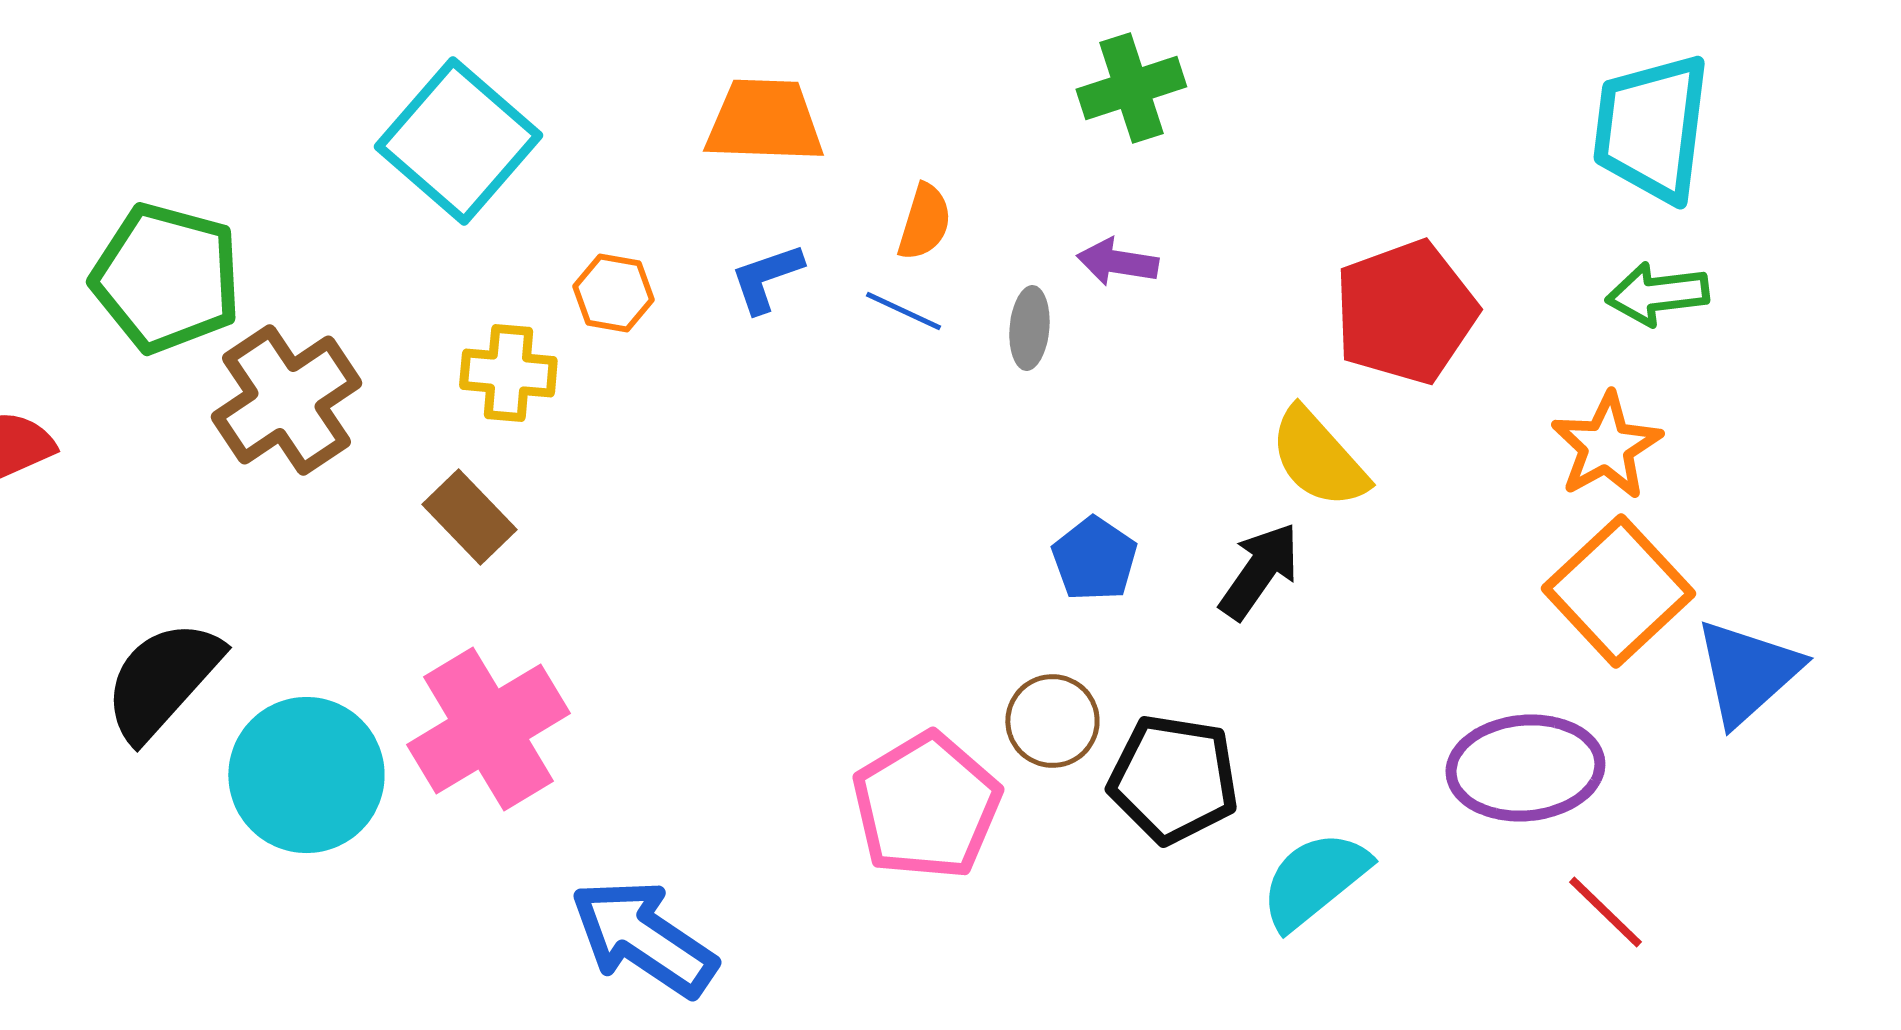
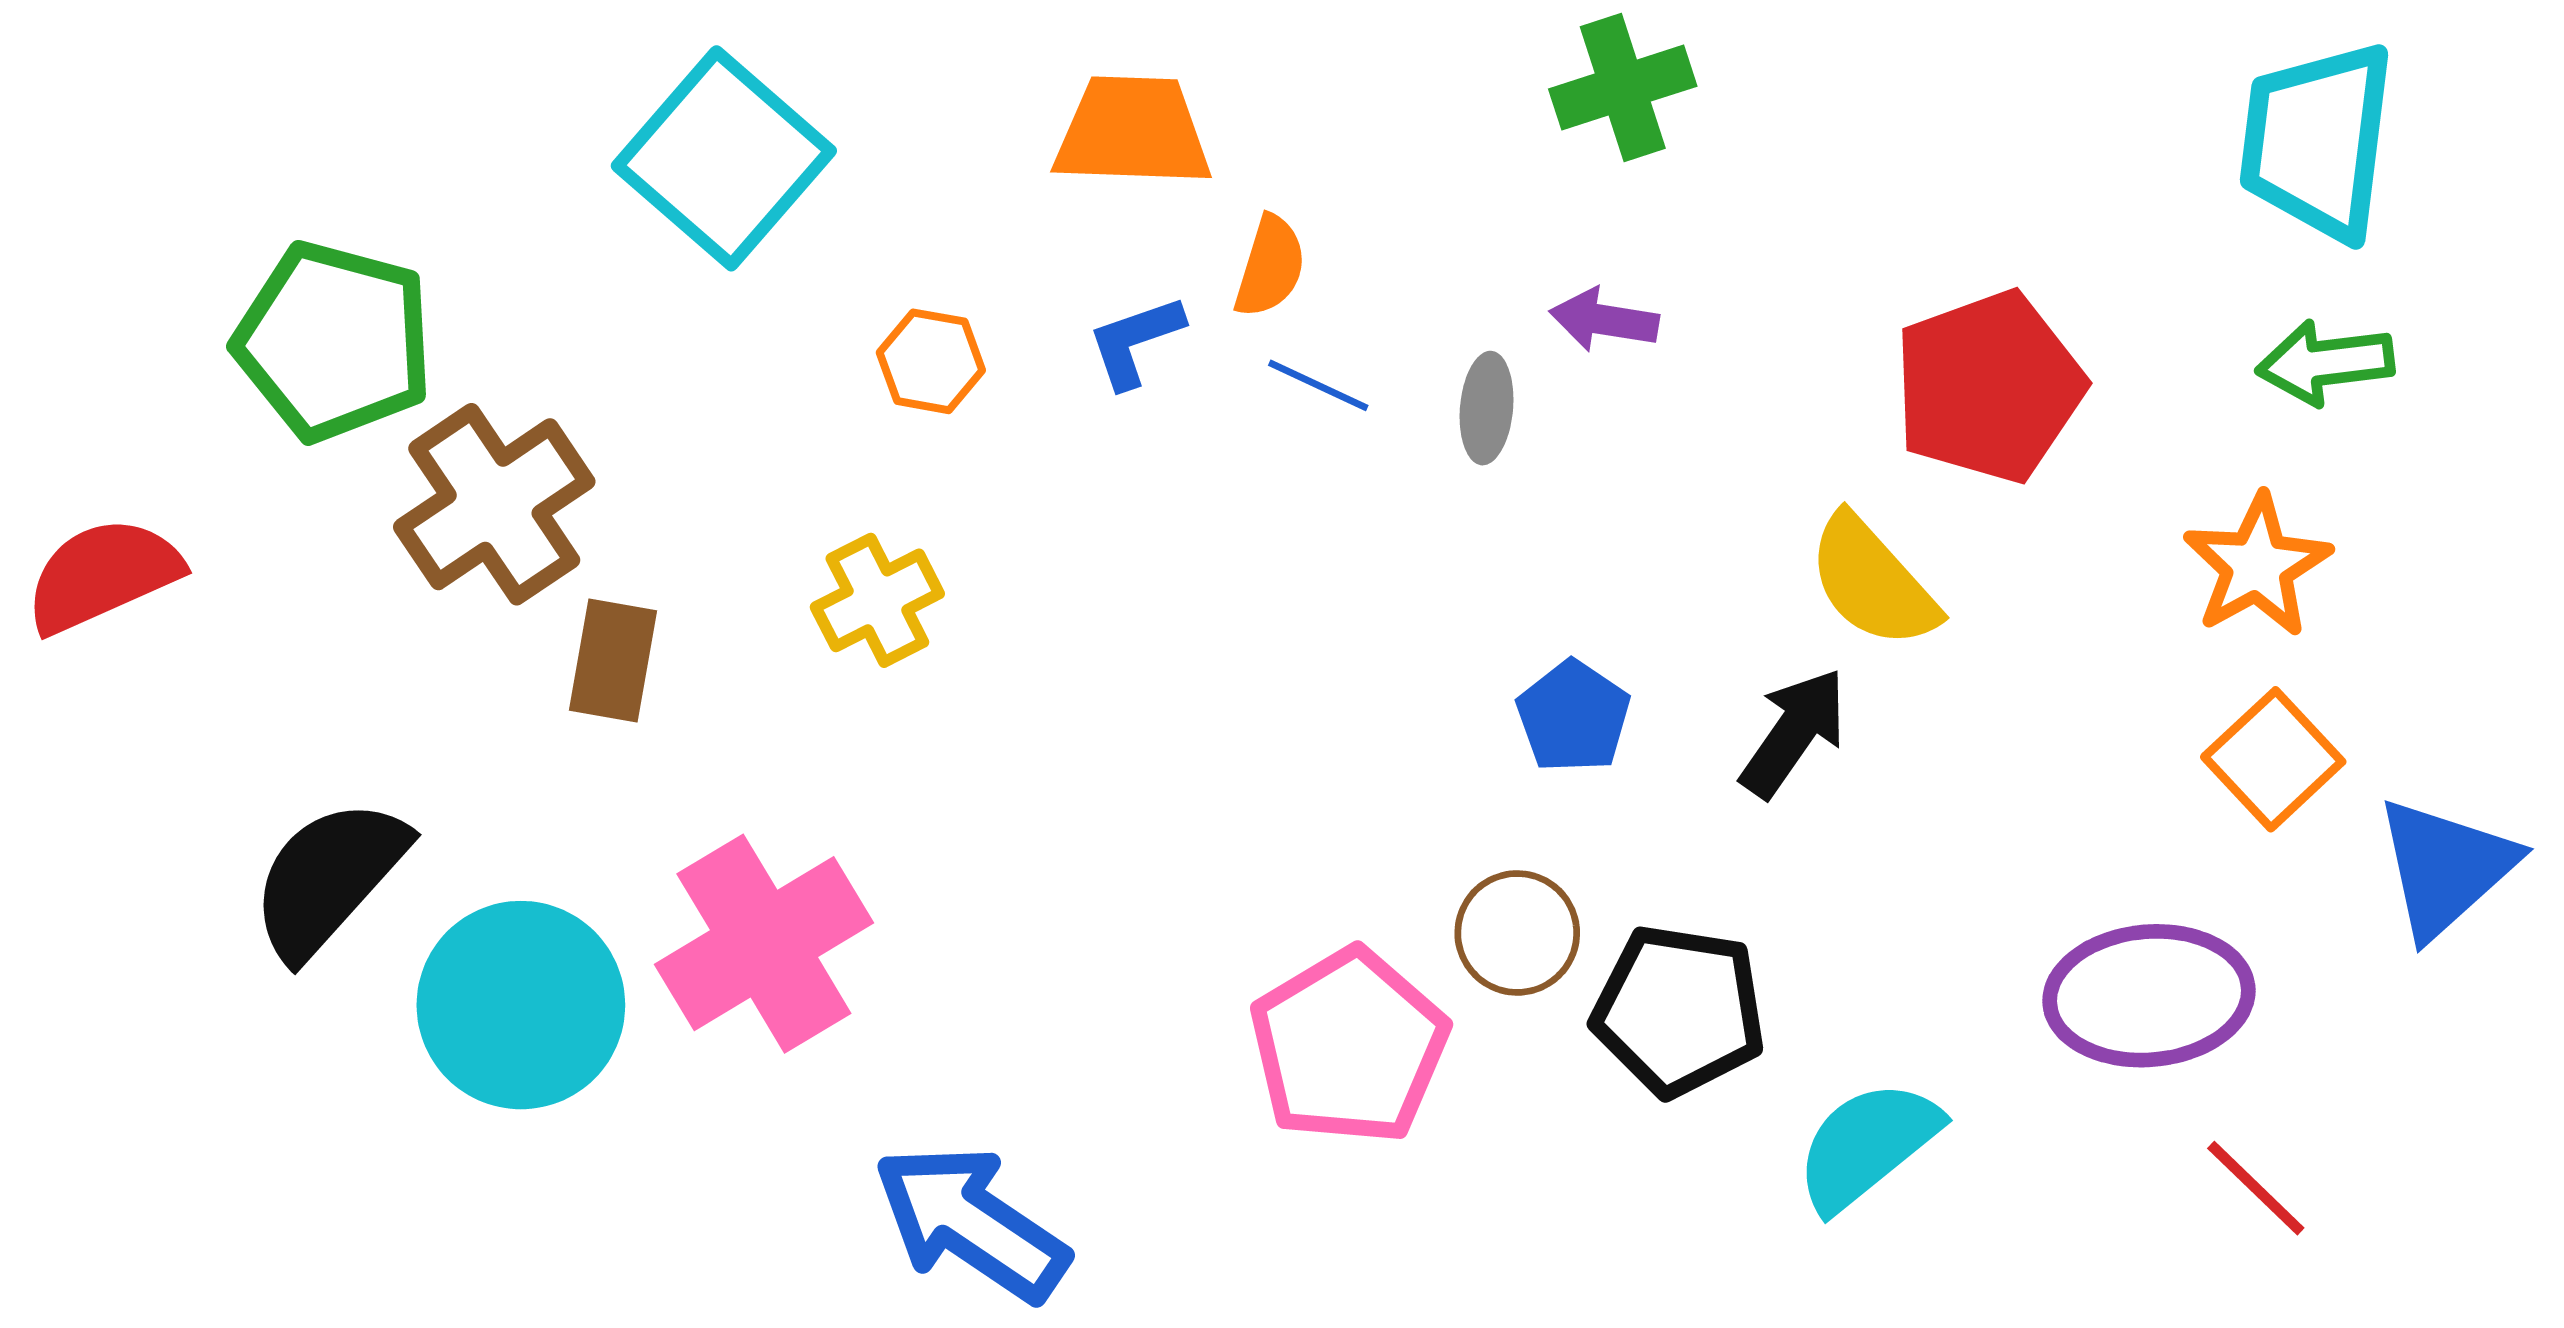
orange semicircle: (924, 222) -> (1270, 266), moved
yellow cross: (508, 373) -> (877, 600), moved, turned -32
brown rectangle: (469, 517) -> (613, 661), moved, turned 54
orange square: (1618, 591) -> (2273, 759), size x0.7

